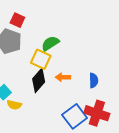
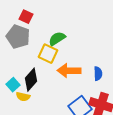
orange arrow: (63, 77) -> (69, 71), size x1.6
black diamond: (39, 80) -> (31, 80), moved

